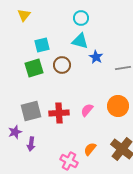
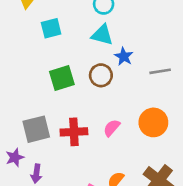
cyan square: (42, 45) -> (51, 28), moved
brown circle: (62, 65) -> (101, 75), moved
green square: (34, 68) -> (62, 78), moved

